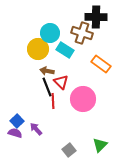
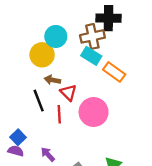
brown cross: (82, 33) -> (92, 36), turned -30
cyan rectangle: (65, 50) -> (91, 56), moved
black line: (47, 87) -> (39, 101), moved
purple arrow: (36, 129) -> (48, 154), moved

